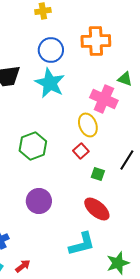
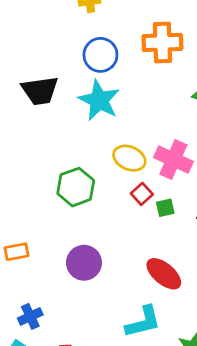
pink cross: (104, 99) -> (173, 159), moved
yellow ellipse: (88, 125) -> (129, 158), moved, turned -45
green square: (98, 174) -> (165, 208), moved, turned -32

